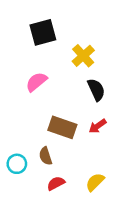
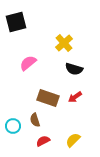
black square: (43, 32) -> (16, 22), moved
black semicircle: (96, 90) -> (74, 69), turned 132

